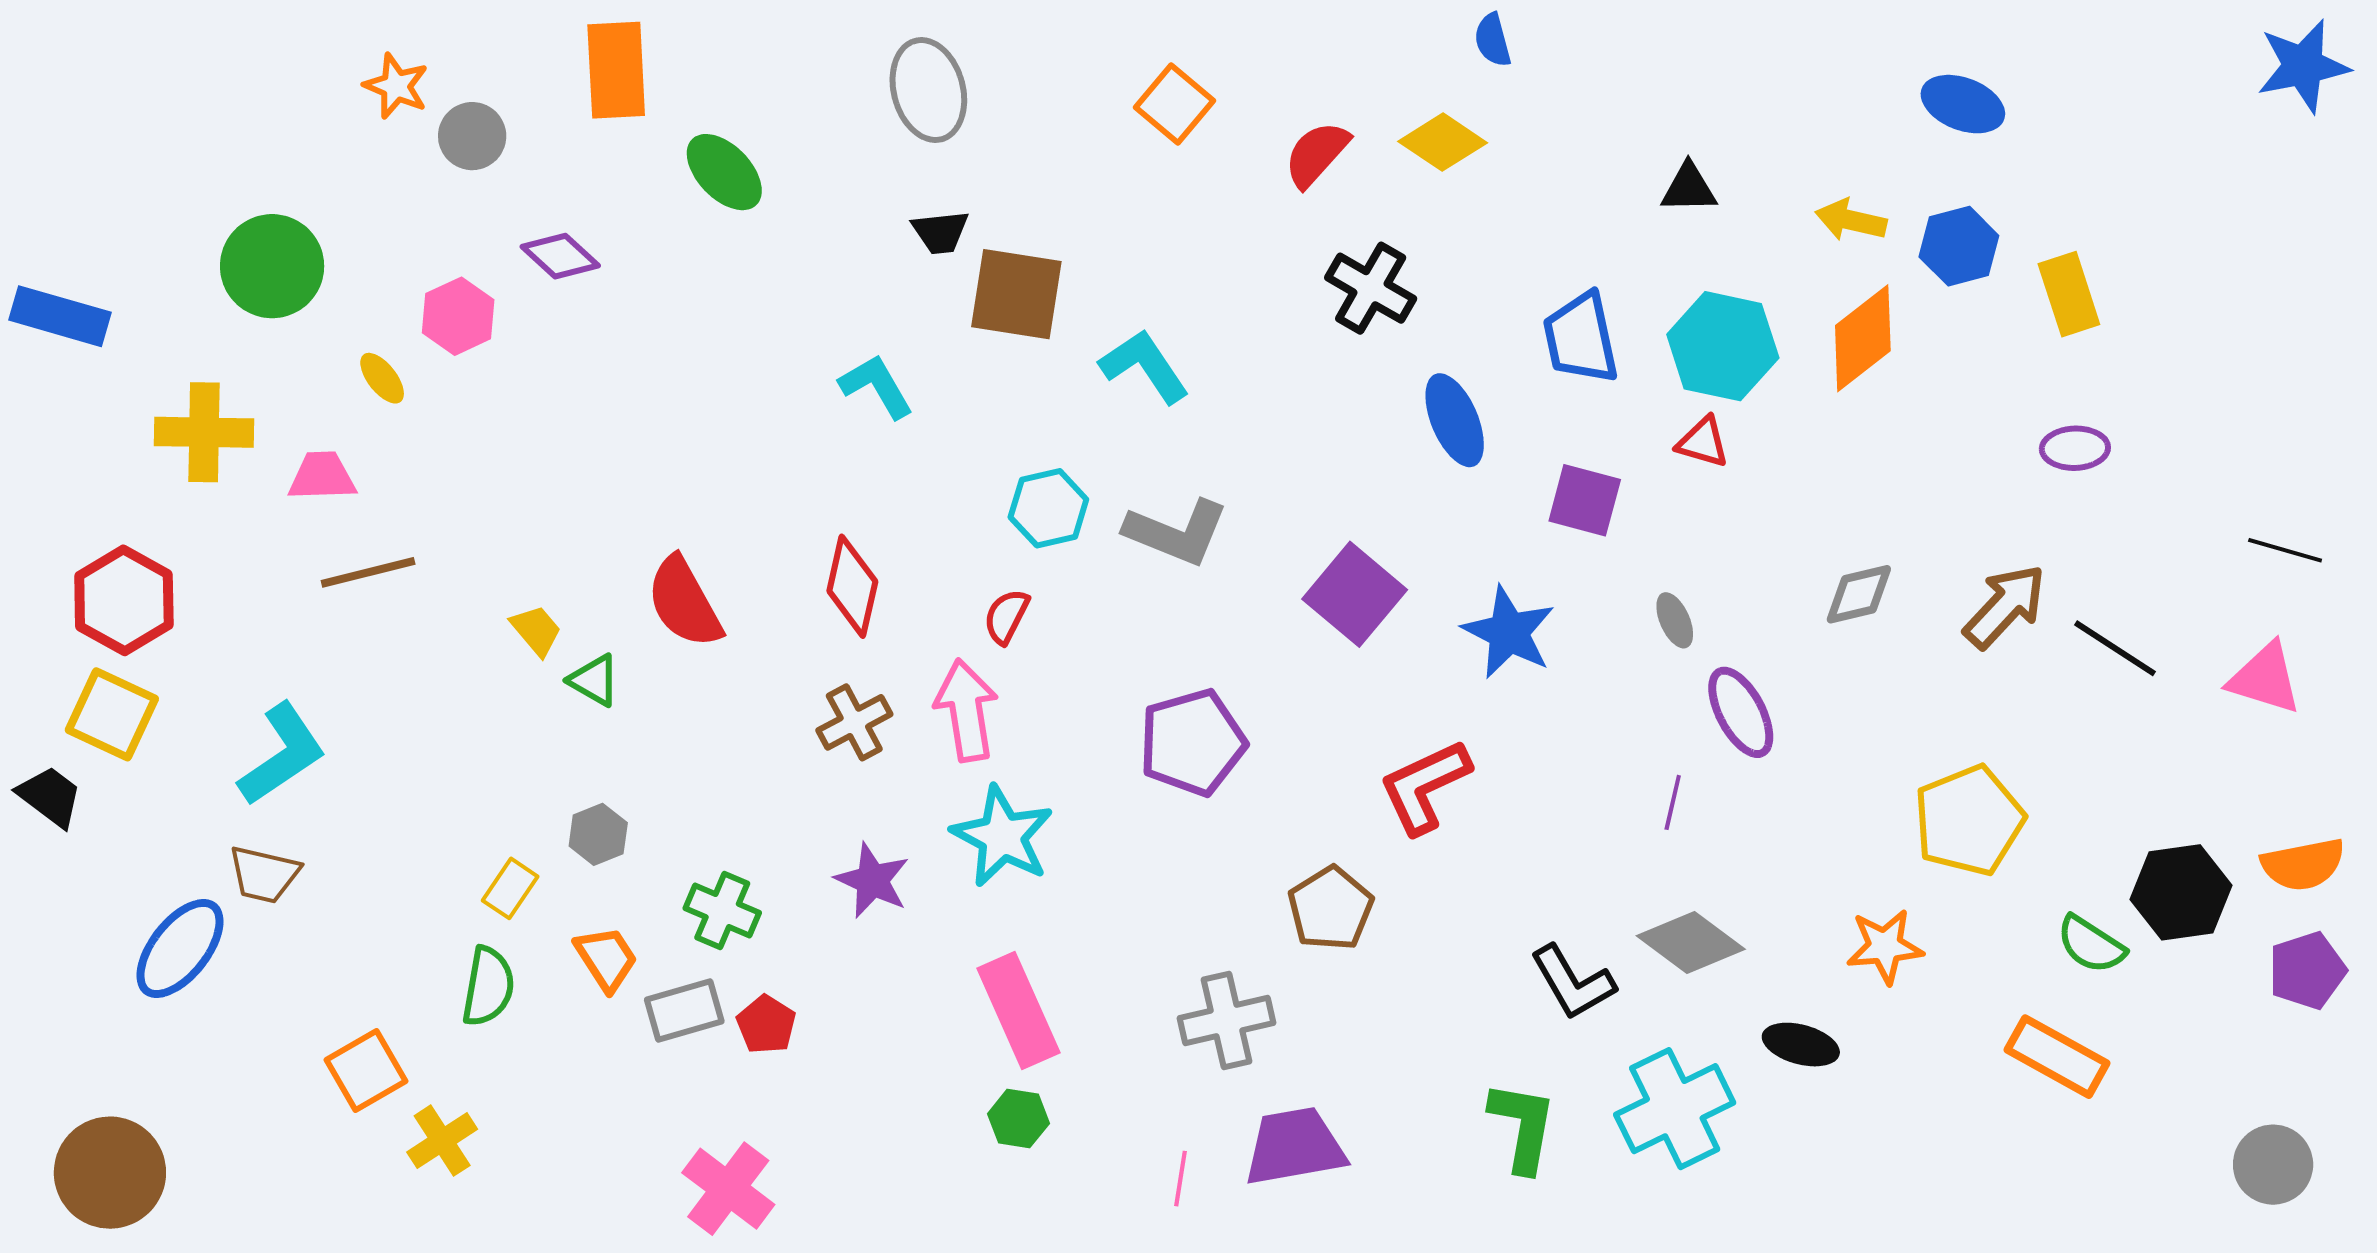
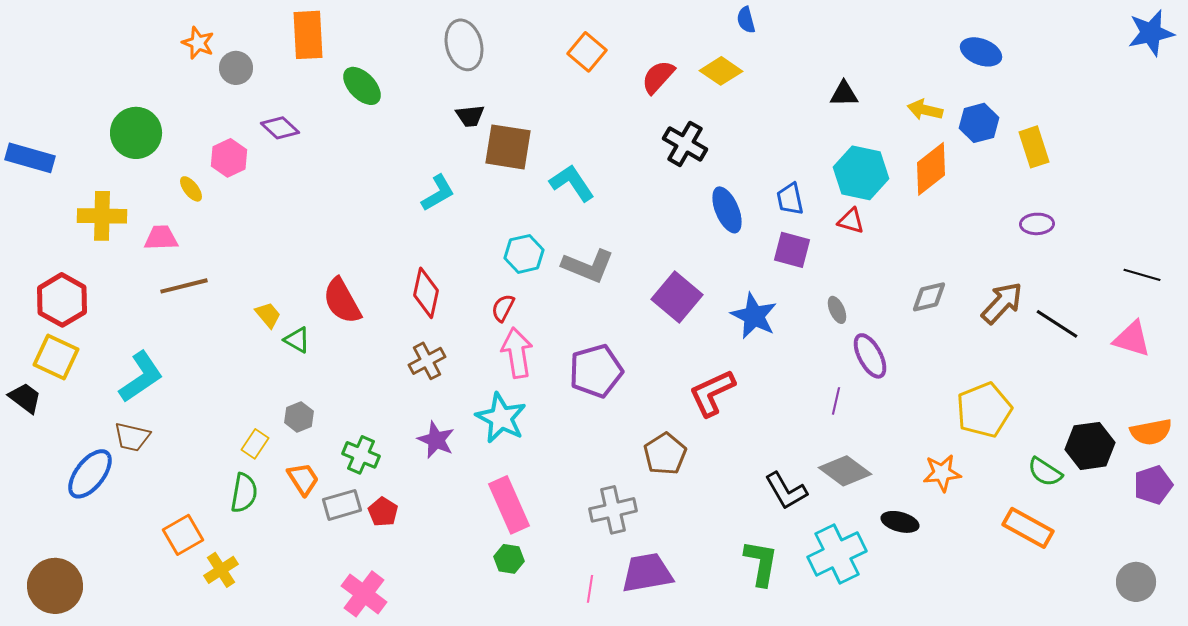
blue trapezoid: (1581, 338) -> (790, 199), moved, size x0.7
cyan L-shape: (876, 386) -> (438, 193), turned 90
pink arrow: (966, 710) -> (517, 353), moved

